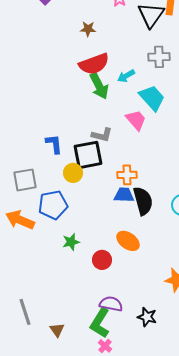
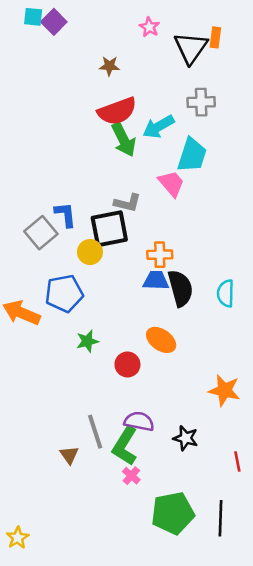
cyan arrow: (126, 76) -> (158, 127), size x1.4
cyan trapezoid: (152, 98) -> (192, 155), turned 60
gray square: (25, 180) -> (41, 233), moved, turned -30
gray line: (25, 312) -> (95, 432), moved

